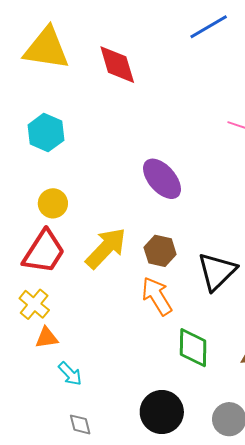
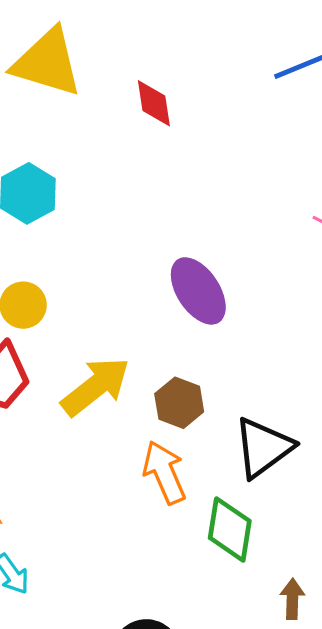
red diamond: (117, 65) -> (154, 103), size x0.7
green diamond: (193, 348) -> (230, 529), moved

